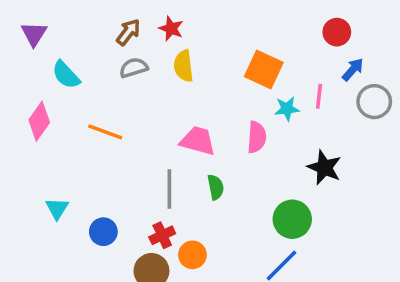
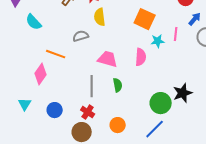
gray semicircle: (134, 68) -> (81, 36), moved
pink diamond: (39, 121) -> (41, 74), moved
black star: (324, 168) -> (183, 93), moved, turned 30
cyan triangle: (57, 209) -> (25, 104), moved
red cross: (162, 235) -> (88, 112), turned -32
orange circle: (192, 255) -> (118, 125), moved

